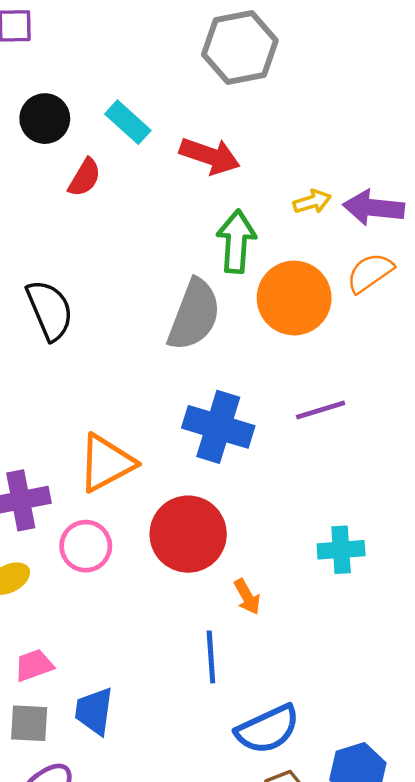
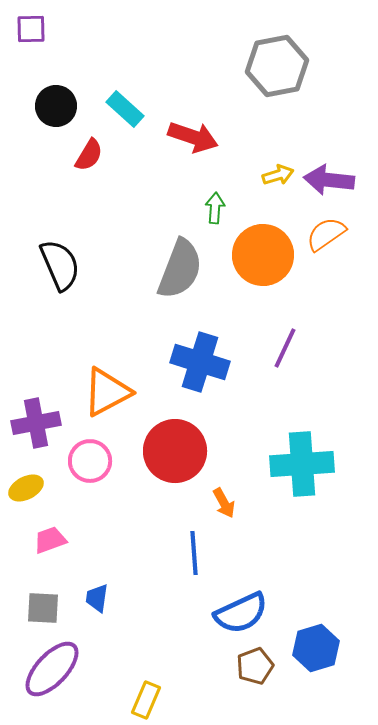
gray hexagon: (240, 47) -> (277, 66), moved
green arrow: (236, 241) -> (215, 208), size x0.6
purple line: (321, 410) -> (285, 348), turned -48
cyan cross: (341, 550) -> (302, 464), size x1.6
pink trapezoid: (34, 665) -> (50, 540), moved
blue trapezoid: (94, 711) -> (97, 598), size x0.7

